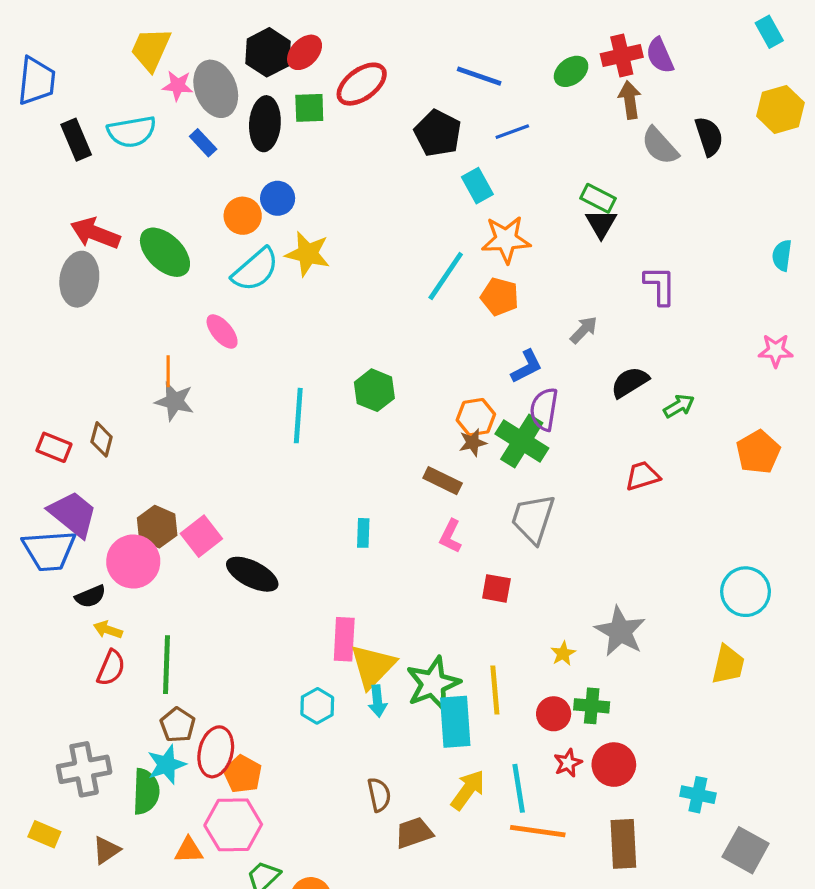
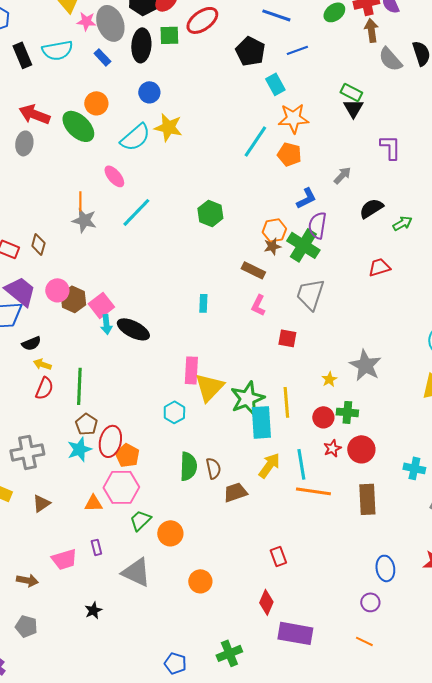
orange circle: (243, 216) -> (96, 103), moved
gray ellipse: (79, 279) -> (24, 143), size x0.7
cyan line: (298, 416) -> (136, 212), moved, turned 40
pink circle: (133, 562) -> (57, 290), moved, size x0.7
cyan arrow: (378, 701) -> (106, 324), moved
green semicircle: (146, 792) -> (188, 466), moved

